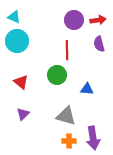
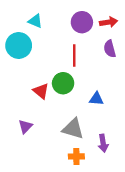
cyan triangle: (14, 17) -> (35, 21), moved
red triangle: (21, 82) -> (41, 91), moved
purple arrow: (93, 138) -> (103, 143), moved, size x0.7

